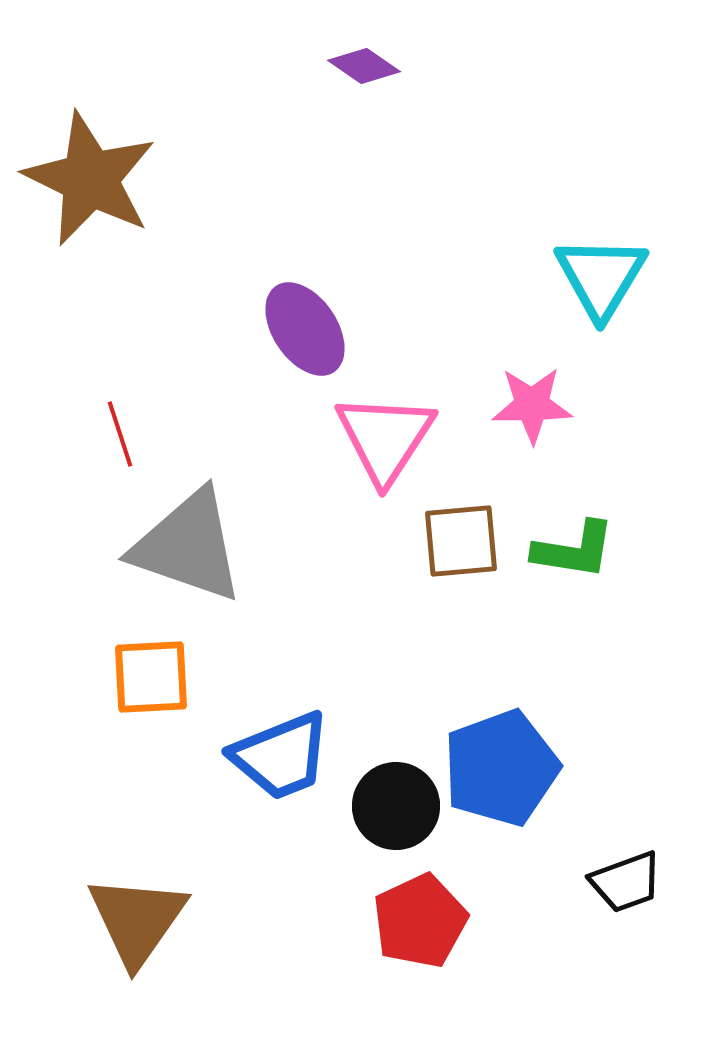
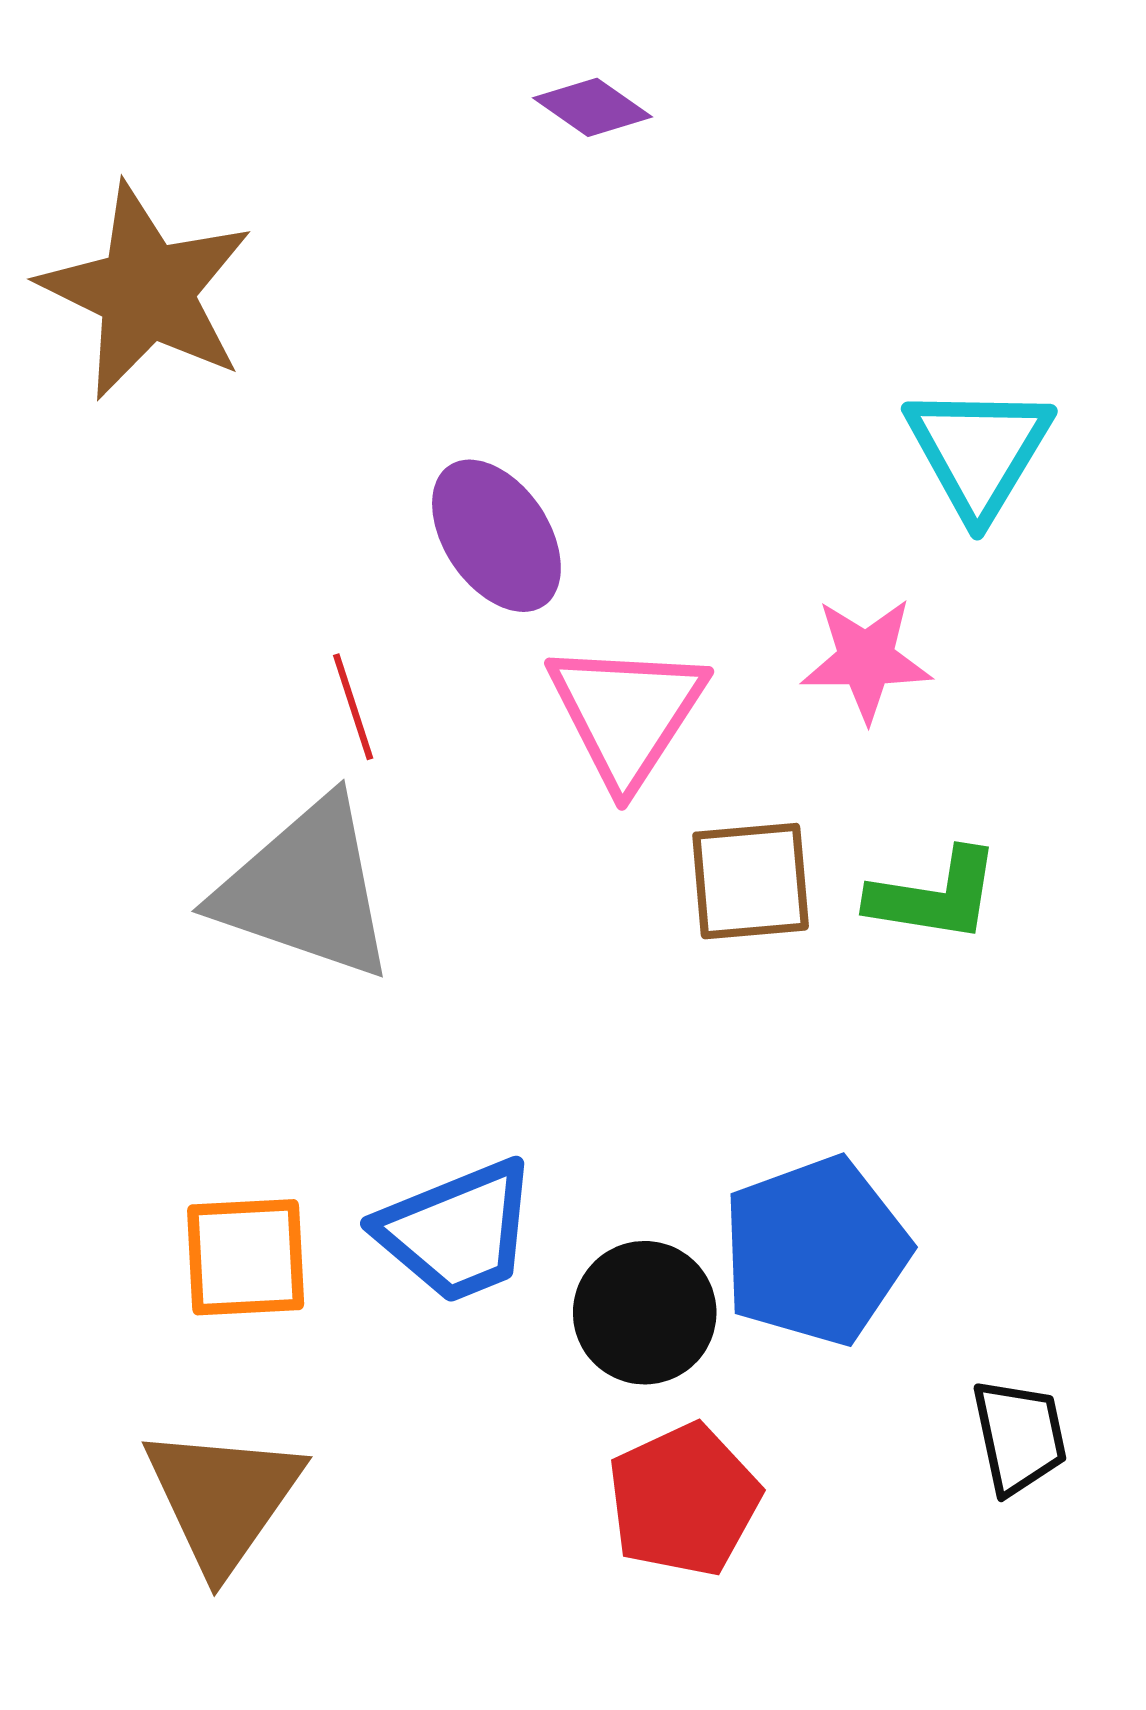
red line: (120, 434) -> (353, 707), moved
orange square: (151, 677) -> (246, 1257), moved
black trapezoid: (626, 882) -> (1019, 1436), turned -82

